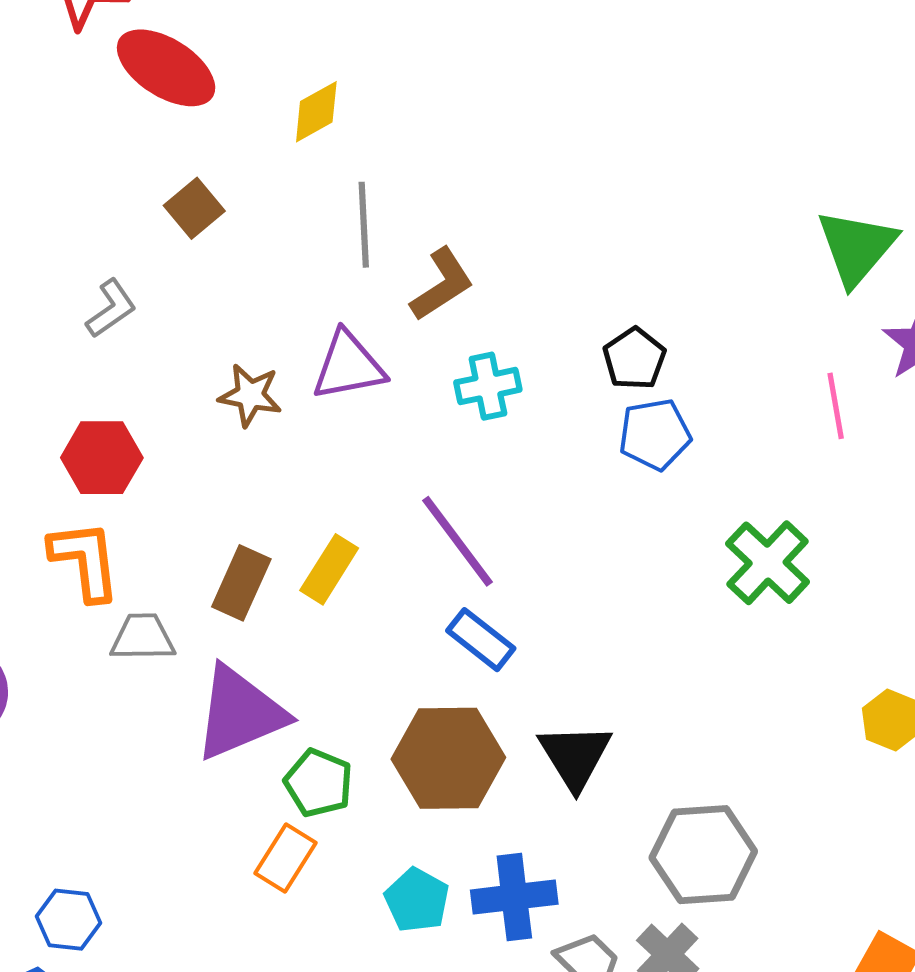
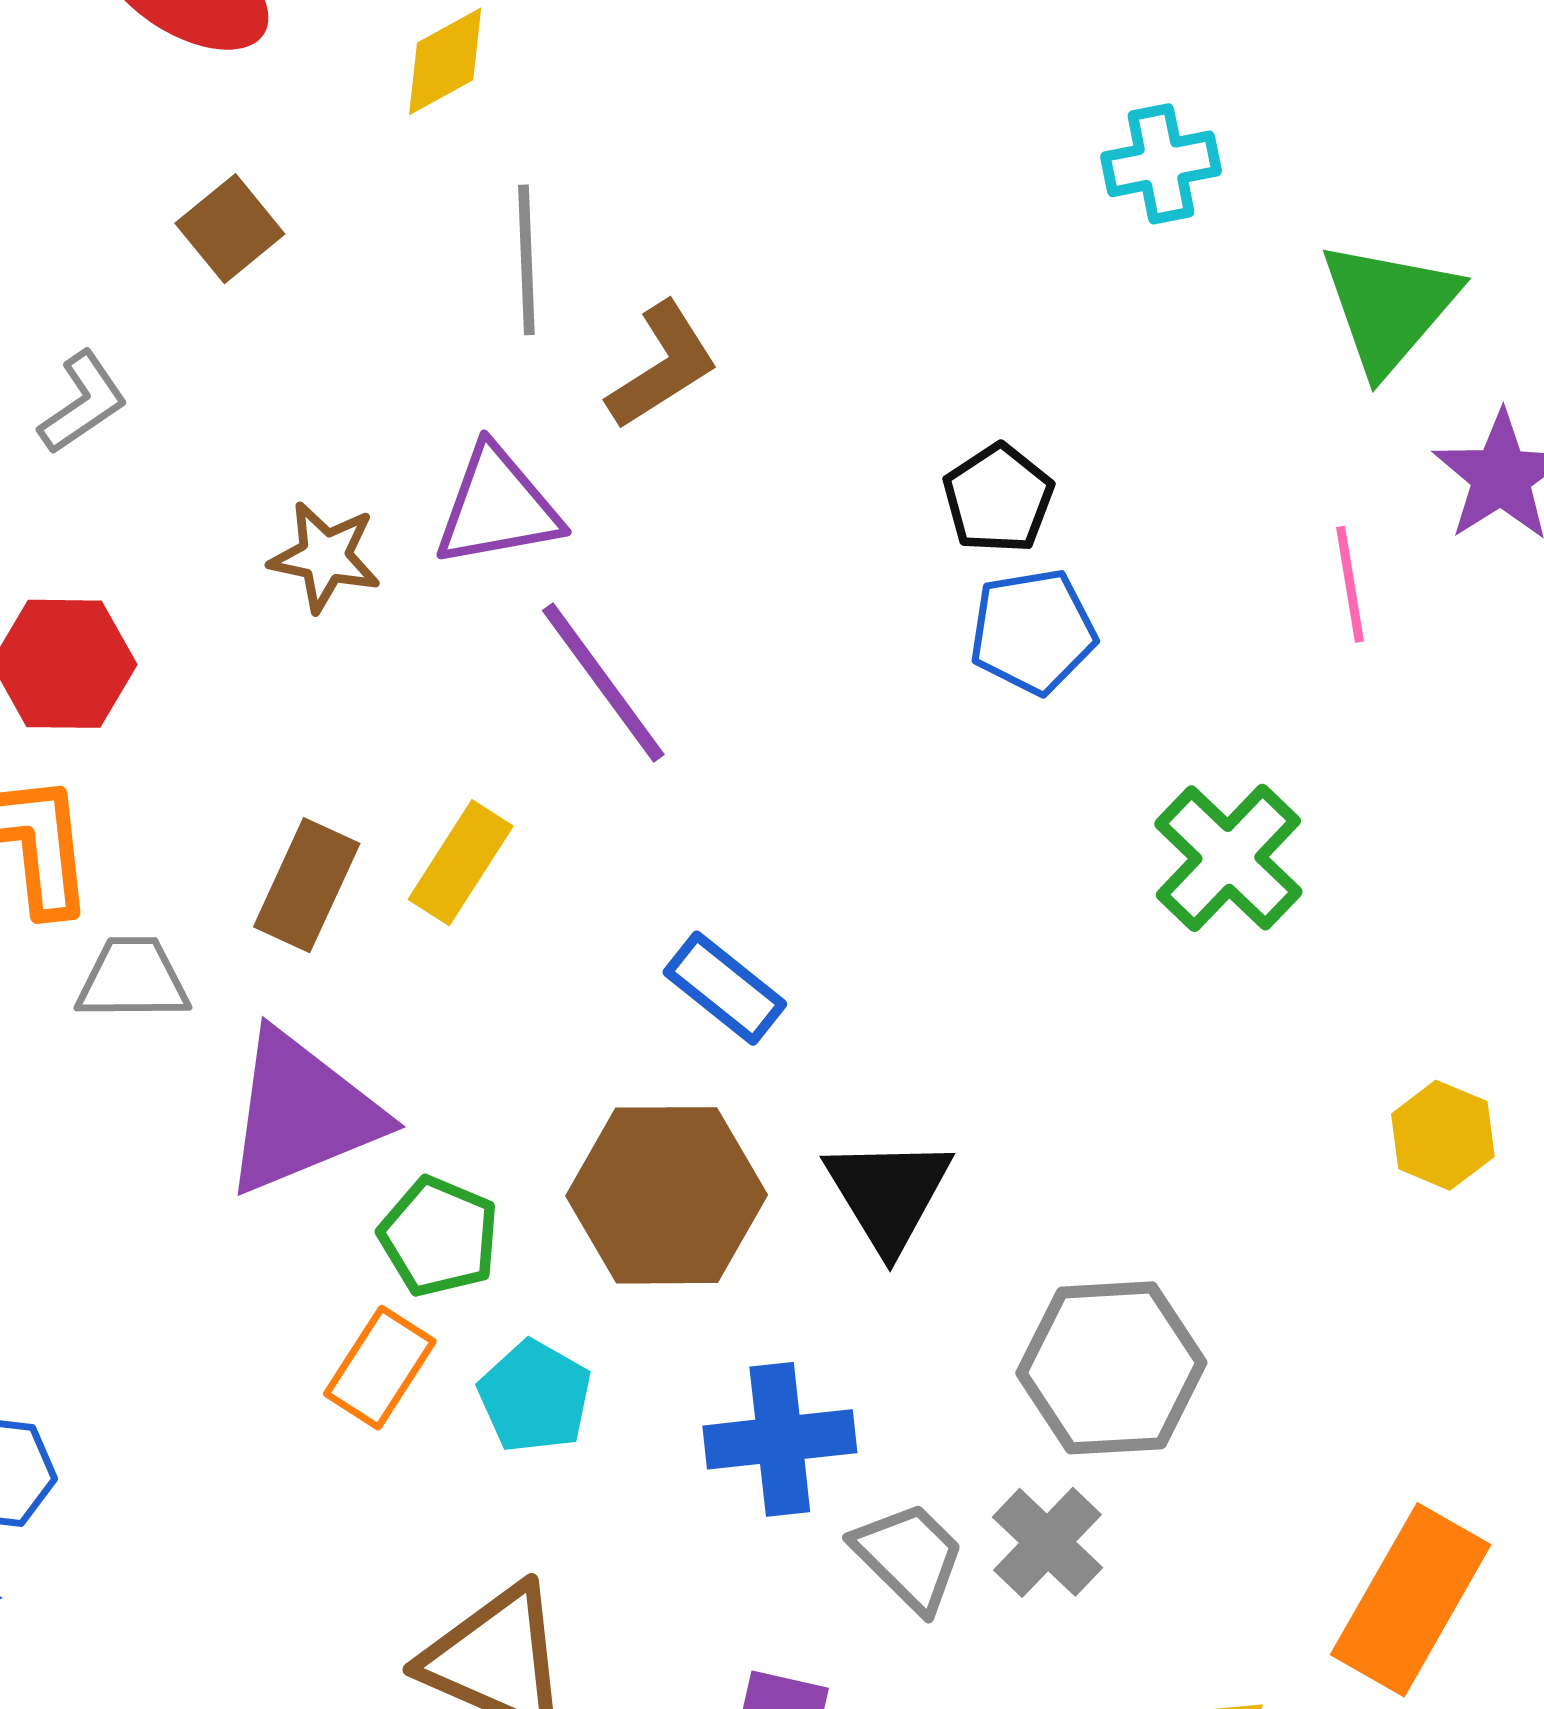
cyan cross: (488, 386) -> (1161, 164), moved
purple line: (457, 541) -> (603, 683), moved
cyan pentagon: (417, 900) -> (535, 1397), moved

